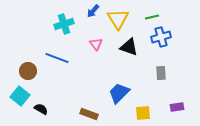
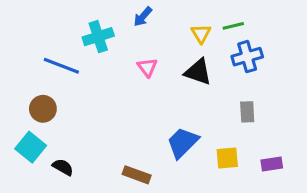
yellow triangle: (118, 19) -> (201, 34), moved, size x0.6
blue line: (57, 58) -> (61, 66), moved
yellow square: (143, 113) -> (227, 158), moved

